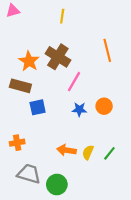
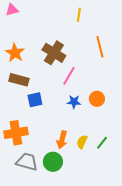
yellow line: (62, 16) -> (79, 15), moved
orange star: (29, 61) -> (15, 53), moved
orange cross: (17, 143) -> (16, 133), size x1.6
orange arrow: (67, 150) -> (62, 140), turned -84
green circle: (57, 185) -> (53, 162), moved

